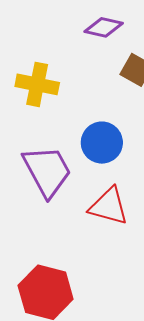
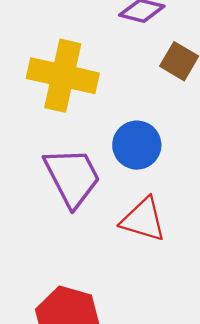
yellow cross: (37, 84) -> (63, 76), size x1.4

